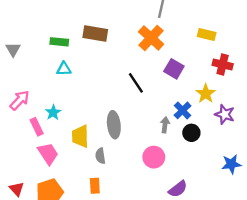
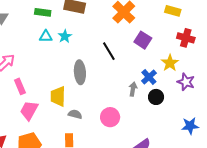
cyan star: (53, 112) -> (65, 36), moved
gray ellipse: (114, 125) -> (80, 72), moved
pink trapezoid: (48, 154) -> (29, 110), turned -120
gray semicircle: (100, 156) -> (75, 114), turned 112
pink circle: (154, 157) -> (110, 117), moved

